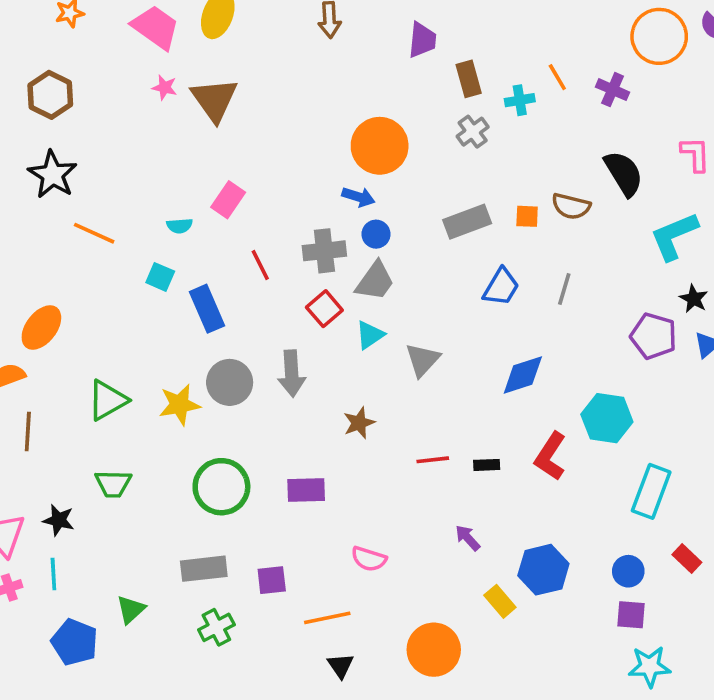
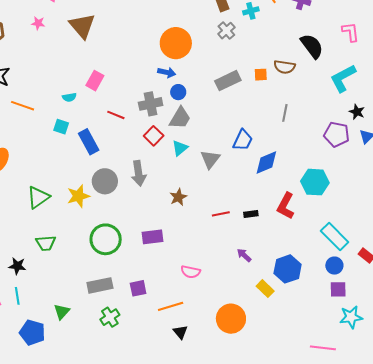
pink star: (165, 87) -> (38, 23), moved
red line: (260, 265) -> (116, 115), turned -36
blue trapezoid: (501, 287) -> (243, 140), moved
cyan rectangle: (651, 491) -> (335, 236), moved, turned -60

